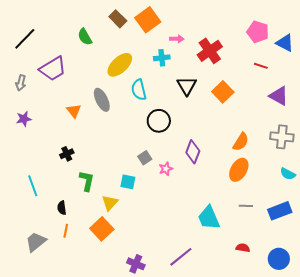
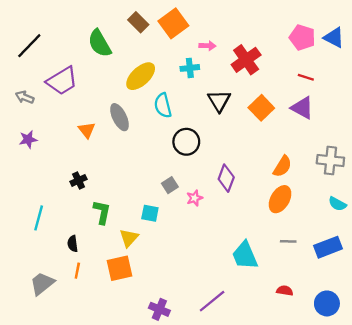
green semicircle: (85, 37) -> (100, 43), size x1.4
blue triangle: (285, 43) -> (334, 37), moved
gray arrow: (21, 83) -> (25, 97), turned 98
purple triangle: (279, 96) -> (302, 108), moved
cyan line: (33, 186) -> (39, 218), turned 35
orange square: (102, 229) -> (120, 268), turned 30

